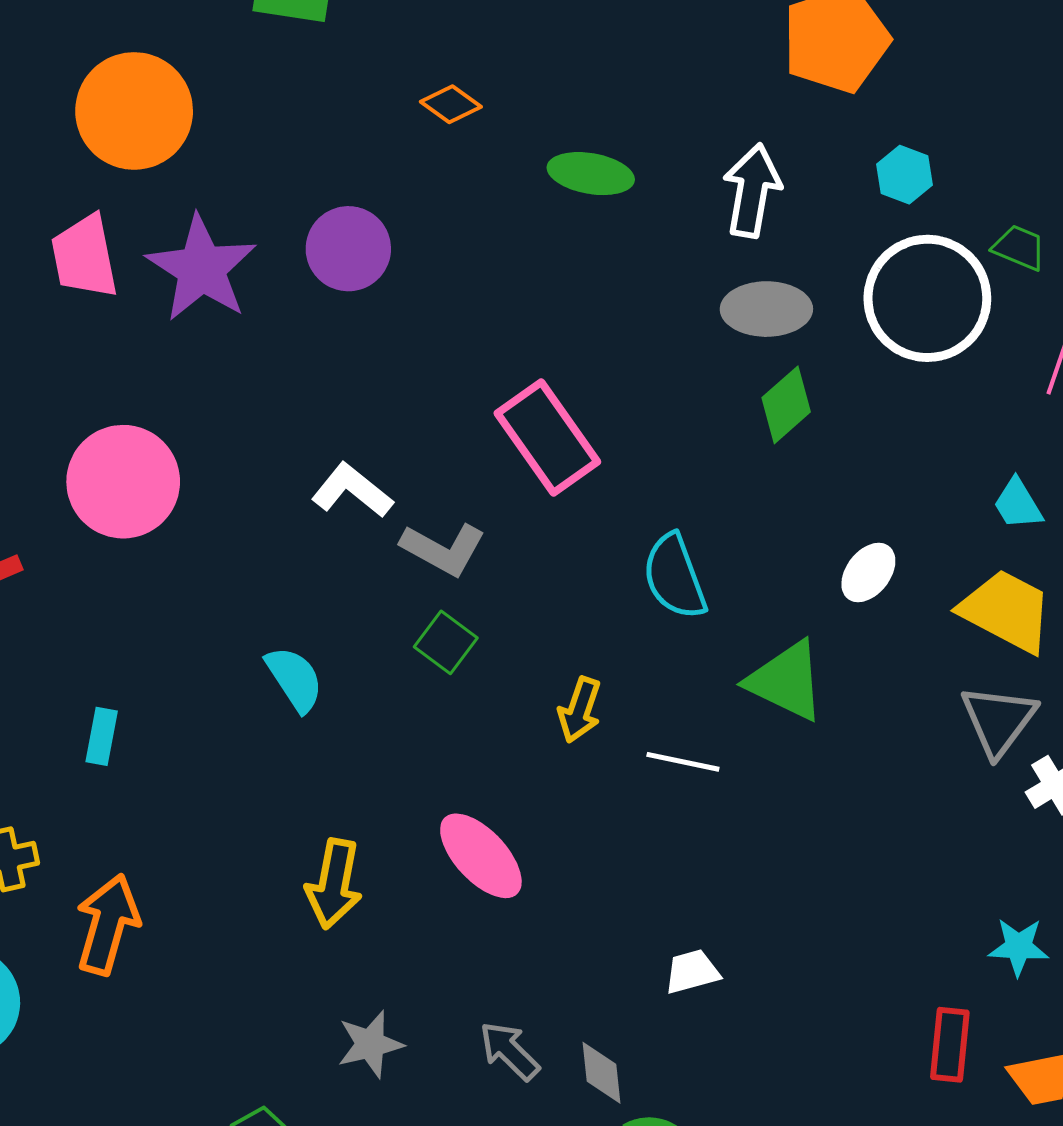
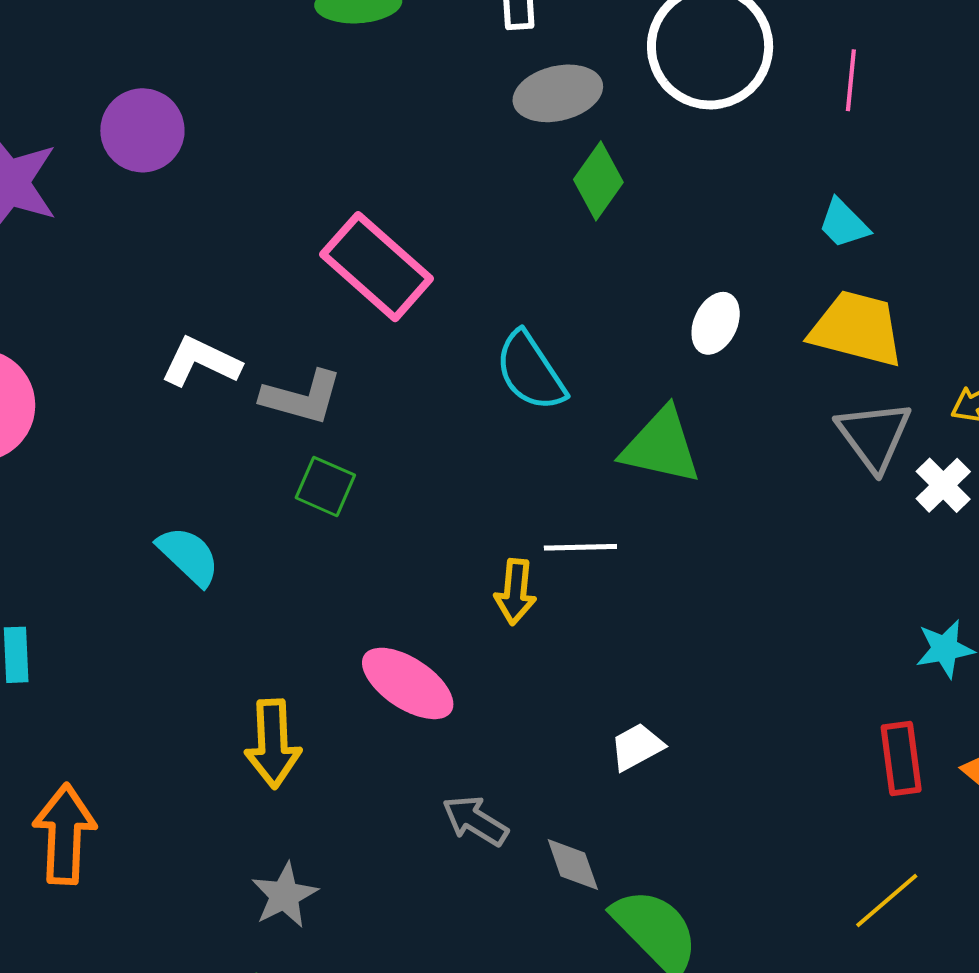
yellow arrow: (580, 710) -> (515, 592), moved
gray star: (370, 1044) -> (284, 895), moved
gray arrow: (509, 1051) -> (475, 821), moved

